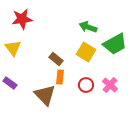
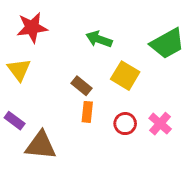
green arrow: (88, 27) -> (99, 39), moved
green trapezoid: (115, 44) -> (167, 44), moved
brown triangle: (45, 95) -> (41, 145), moved, turned -40

